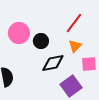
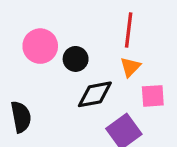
red line: (74, 23) -> (129, 30), turned -30

